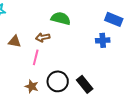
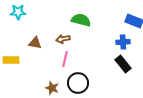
pink line: (36, 57) -> (65, 59), moved
black rectangle: (85, 84) -> (123, 64), moved

